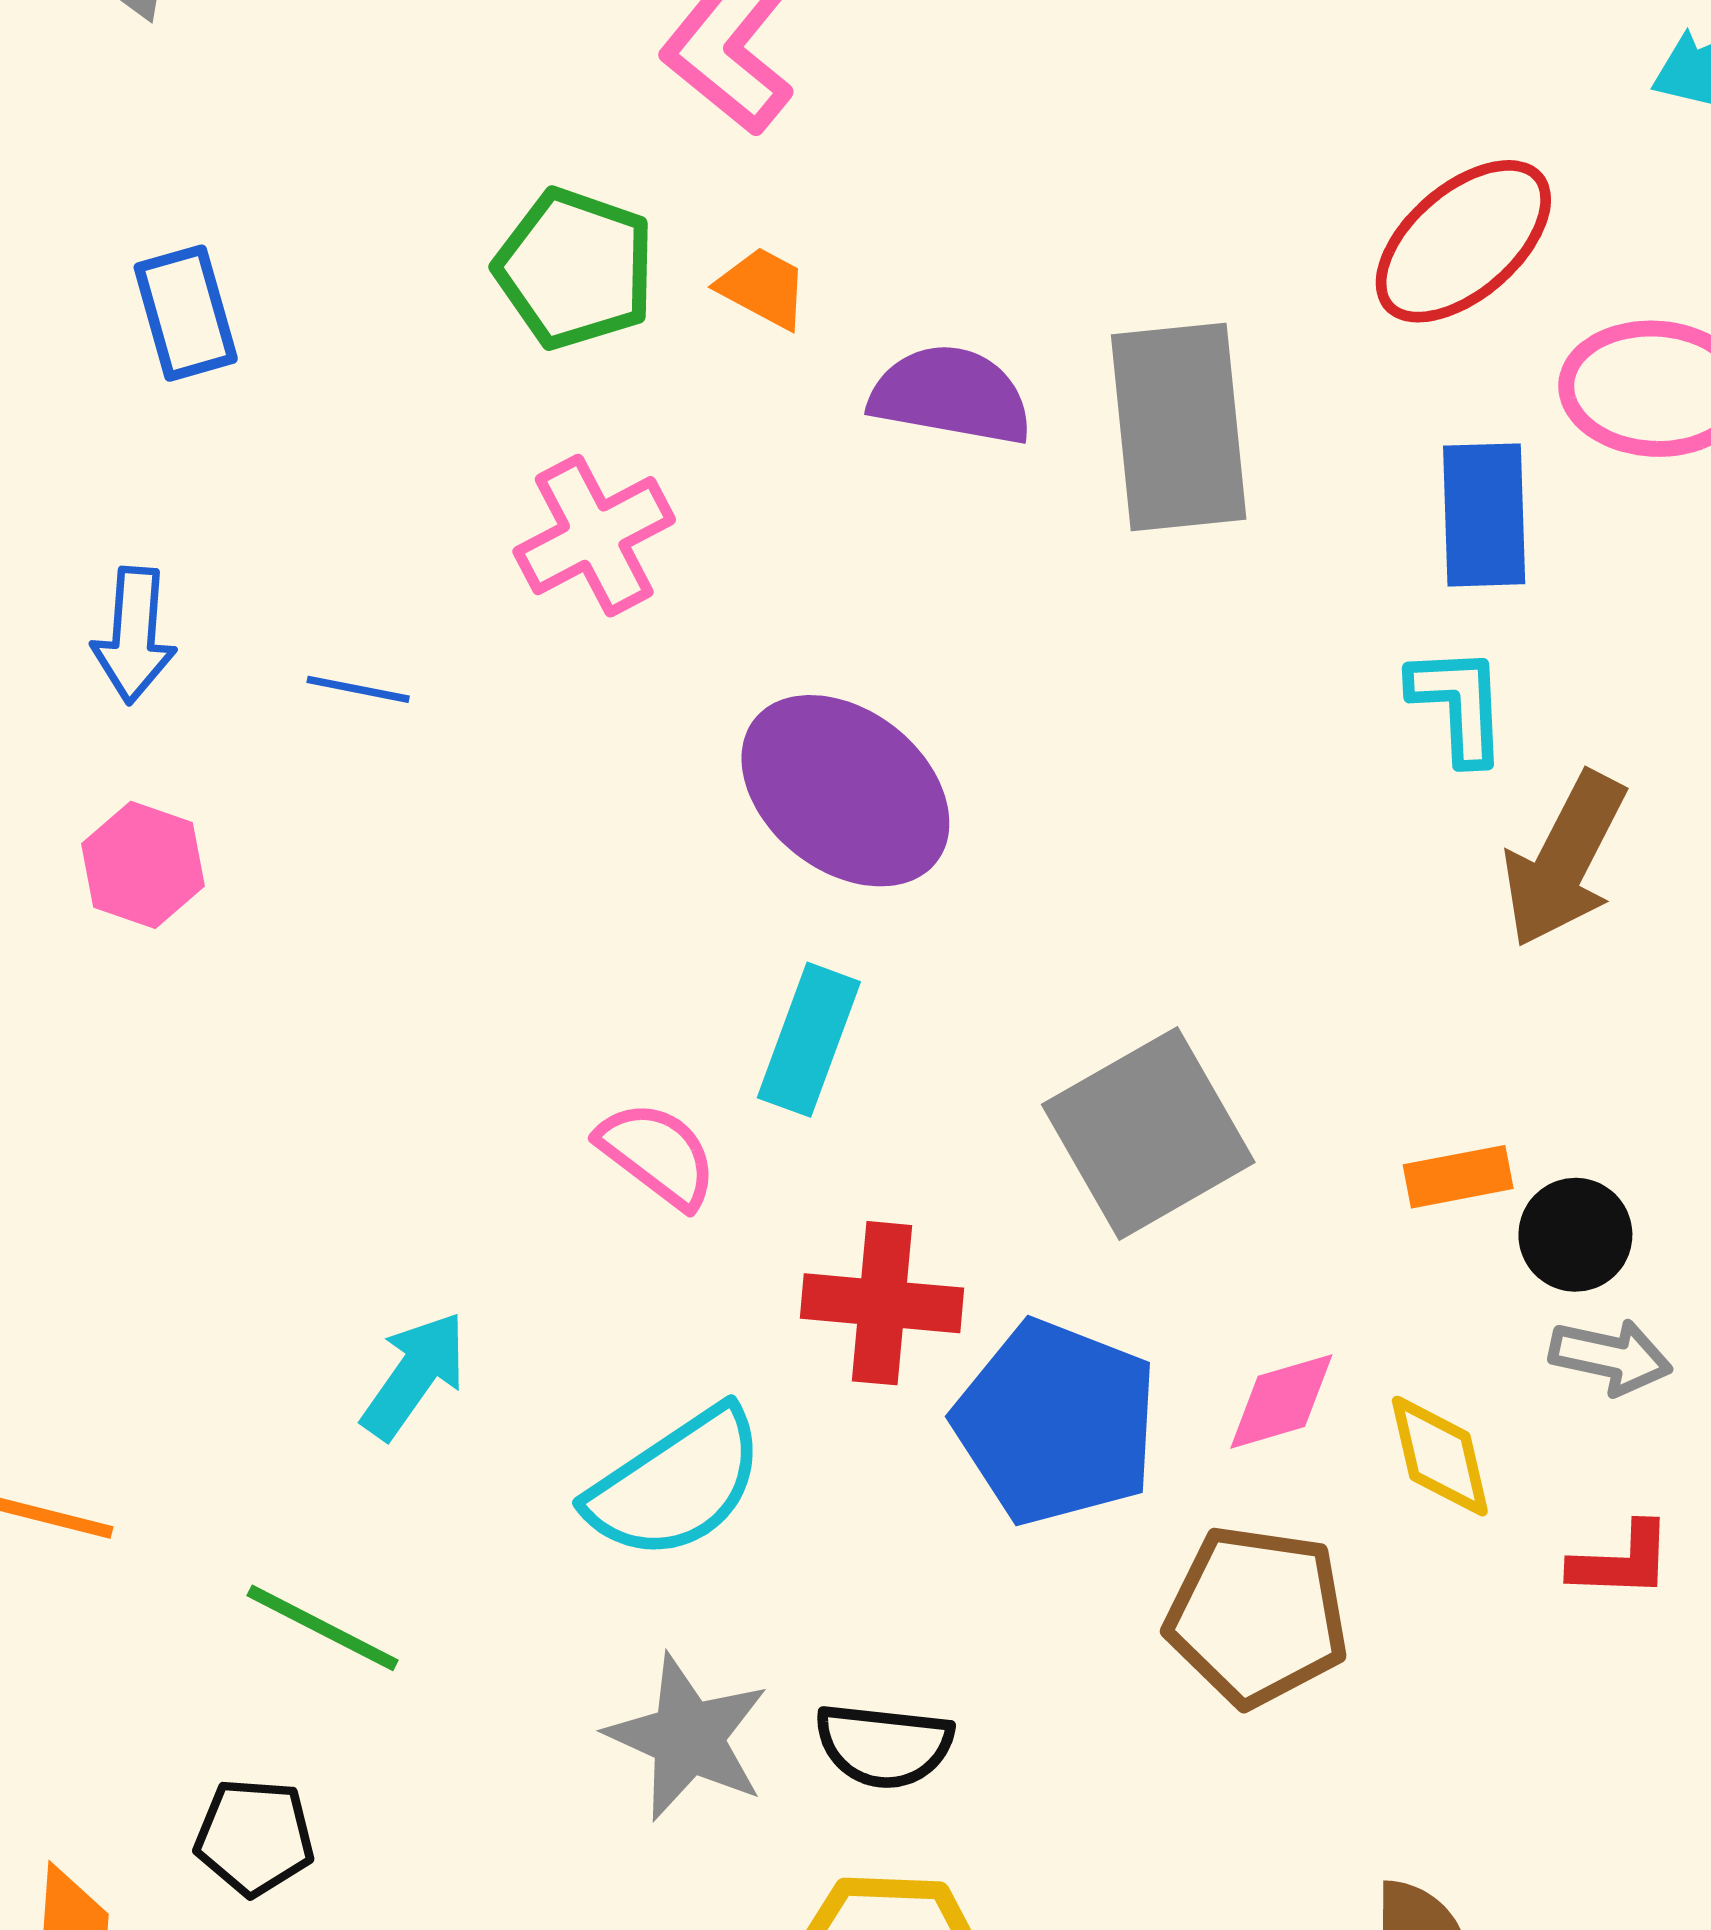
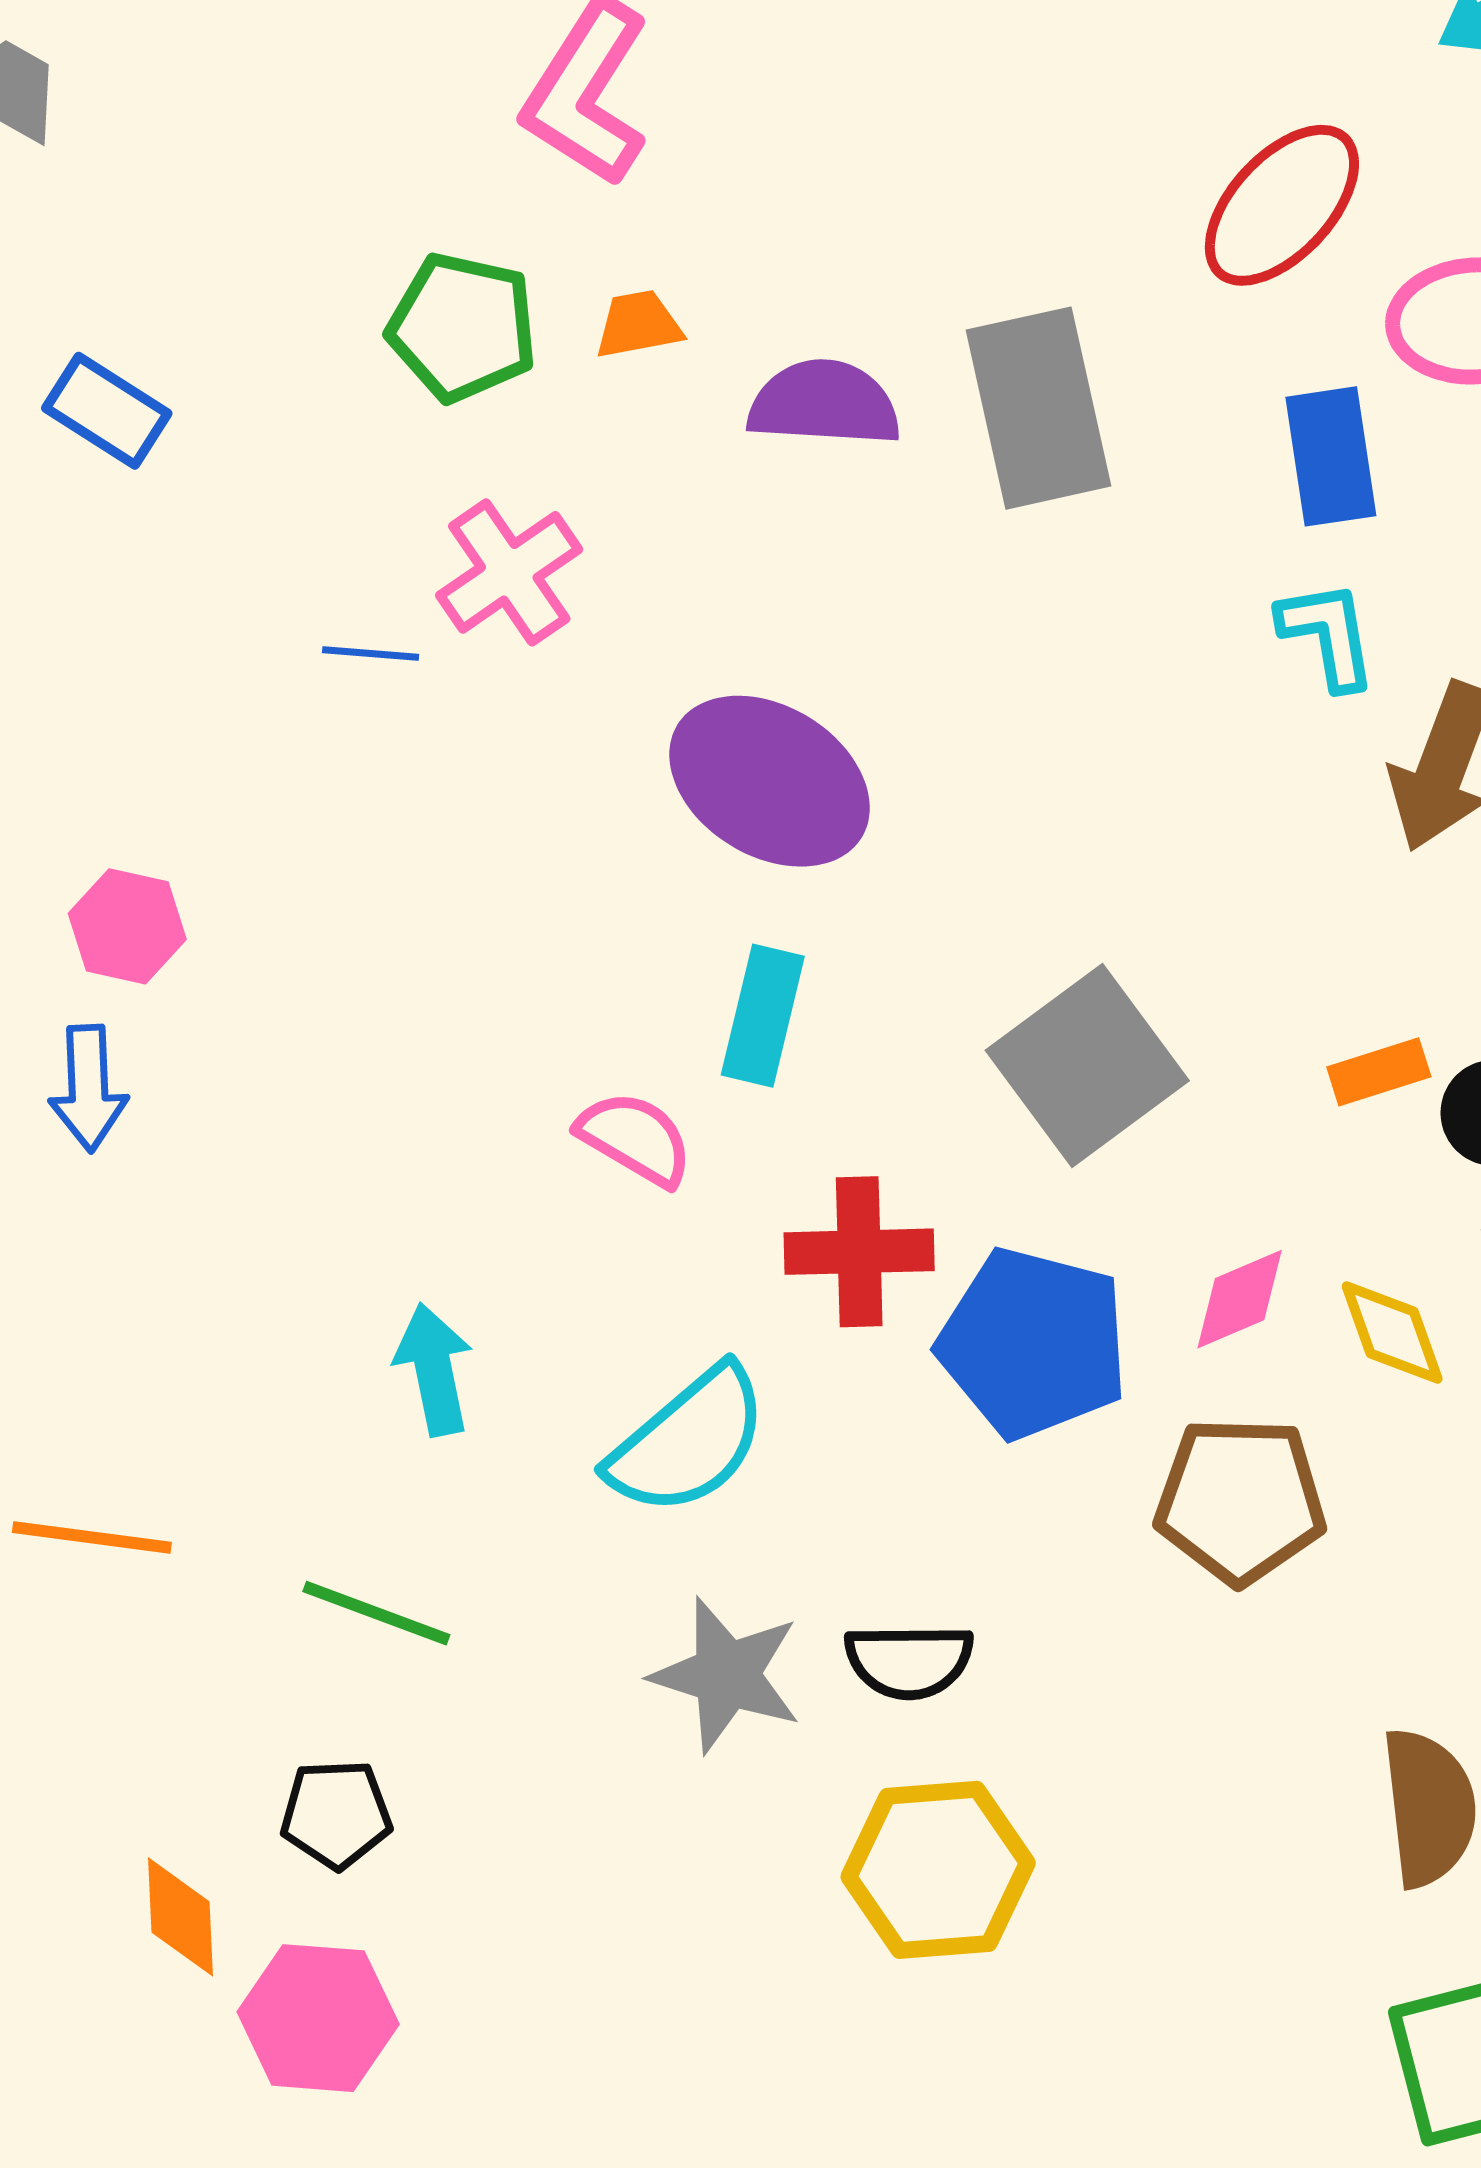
orange trapezoid: (763, 288) -> (638, 324), turned -32
blue rectangle: (186, 313) -> (107, 411), turned -35
blue arrow: (134, 635) -> (88, 1088), moved
blue line: (358, 689) -> (371, 653), moved
cyan arrow: (414, 1375) -> (434, 1369), turned -40

